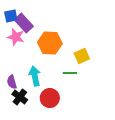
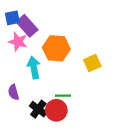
green line: (70, 73) -> (63, 96), moved
cyan arrow: (35, 76) -> (34, 68), moved
black cross: (20, 97) -> (38, 109), moved

